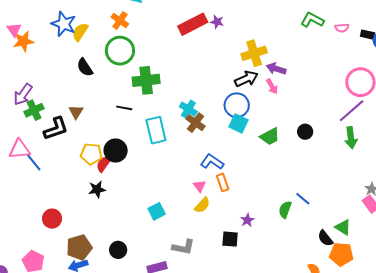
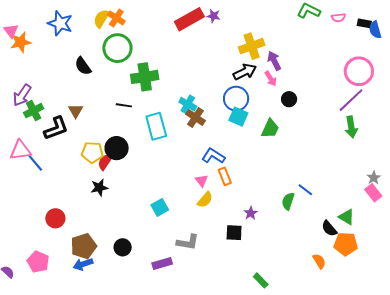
yellow semicircle: (80, 32) -> (101, 19), moved
purple arrow: (276, 69) -> (274, 61), turned 48
black circle: (305, 132) -> (289, 99), moved
green trapezoid: (270, 136) -> (270, 129), turned -35

